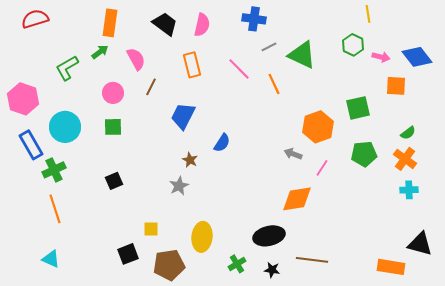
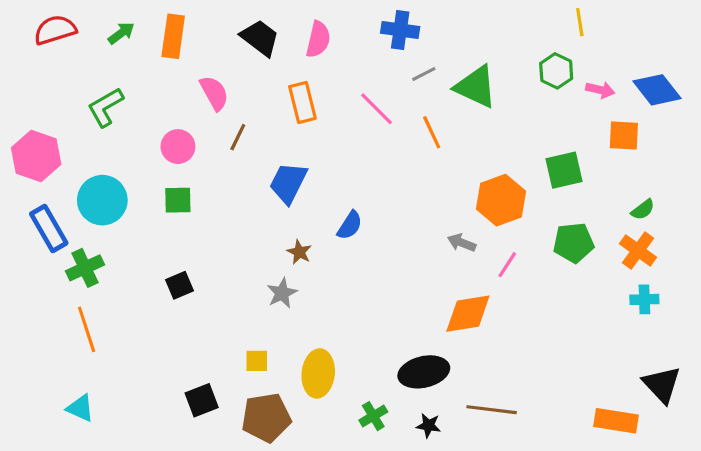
green arrow: (100, 52) -> (121, 33), moved
yellow square: (151, 229) -> (257, 361), moved
black triangle: (420, 244) -> (662, 384), turned 32

